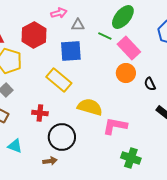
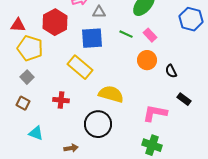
green line: (105, 36) -> (126, 34), moved
pink rectangle: (129, 48) -> (150, 35), size x0.6
pink L-shape: (115, 126) -> (155, 113), moved
black circle: (62, 137) -> (98, 124), moved

